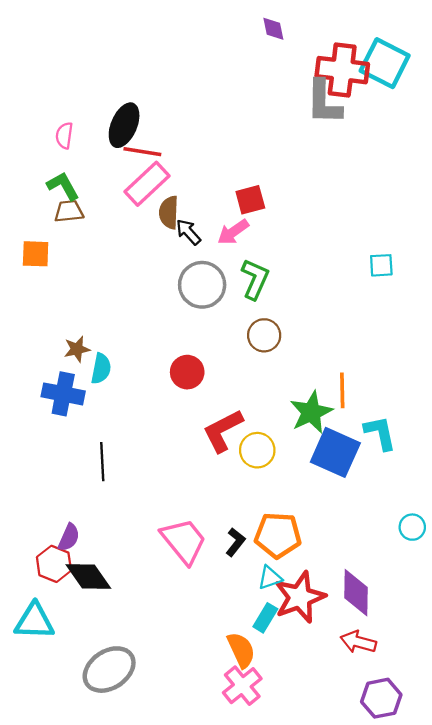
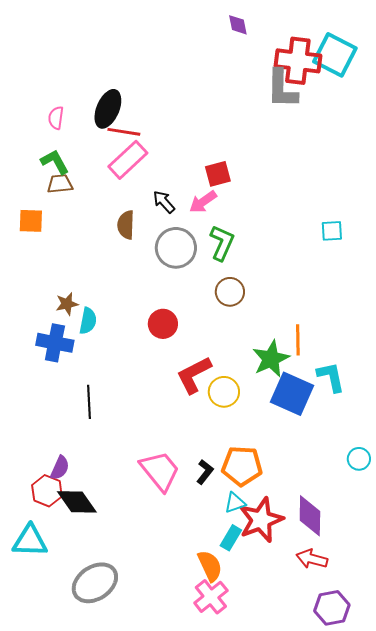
brown semicircle: (169, 212) -> (126, 225), moved

